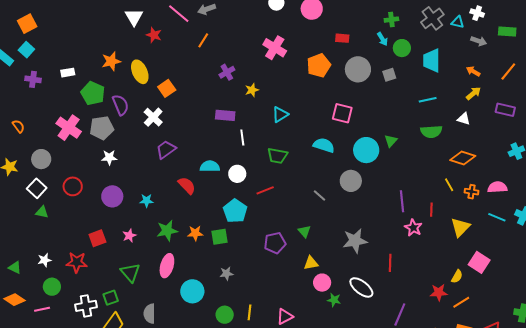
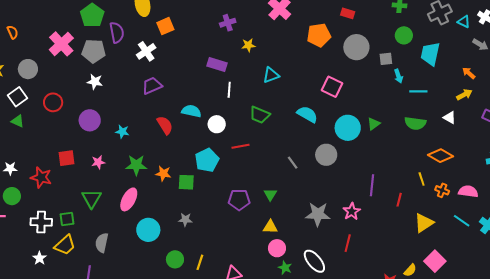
cyan arrow: (382, 39) -> (398, 76), moved
pink star: (413, 228) -> (352, 211), moved

